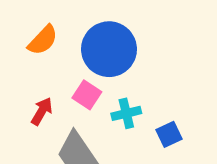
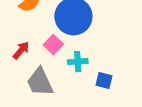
blue square: (169, 134) -> (104, 81), turned 30

